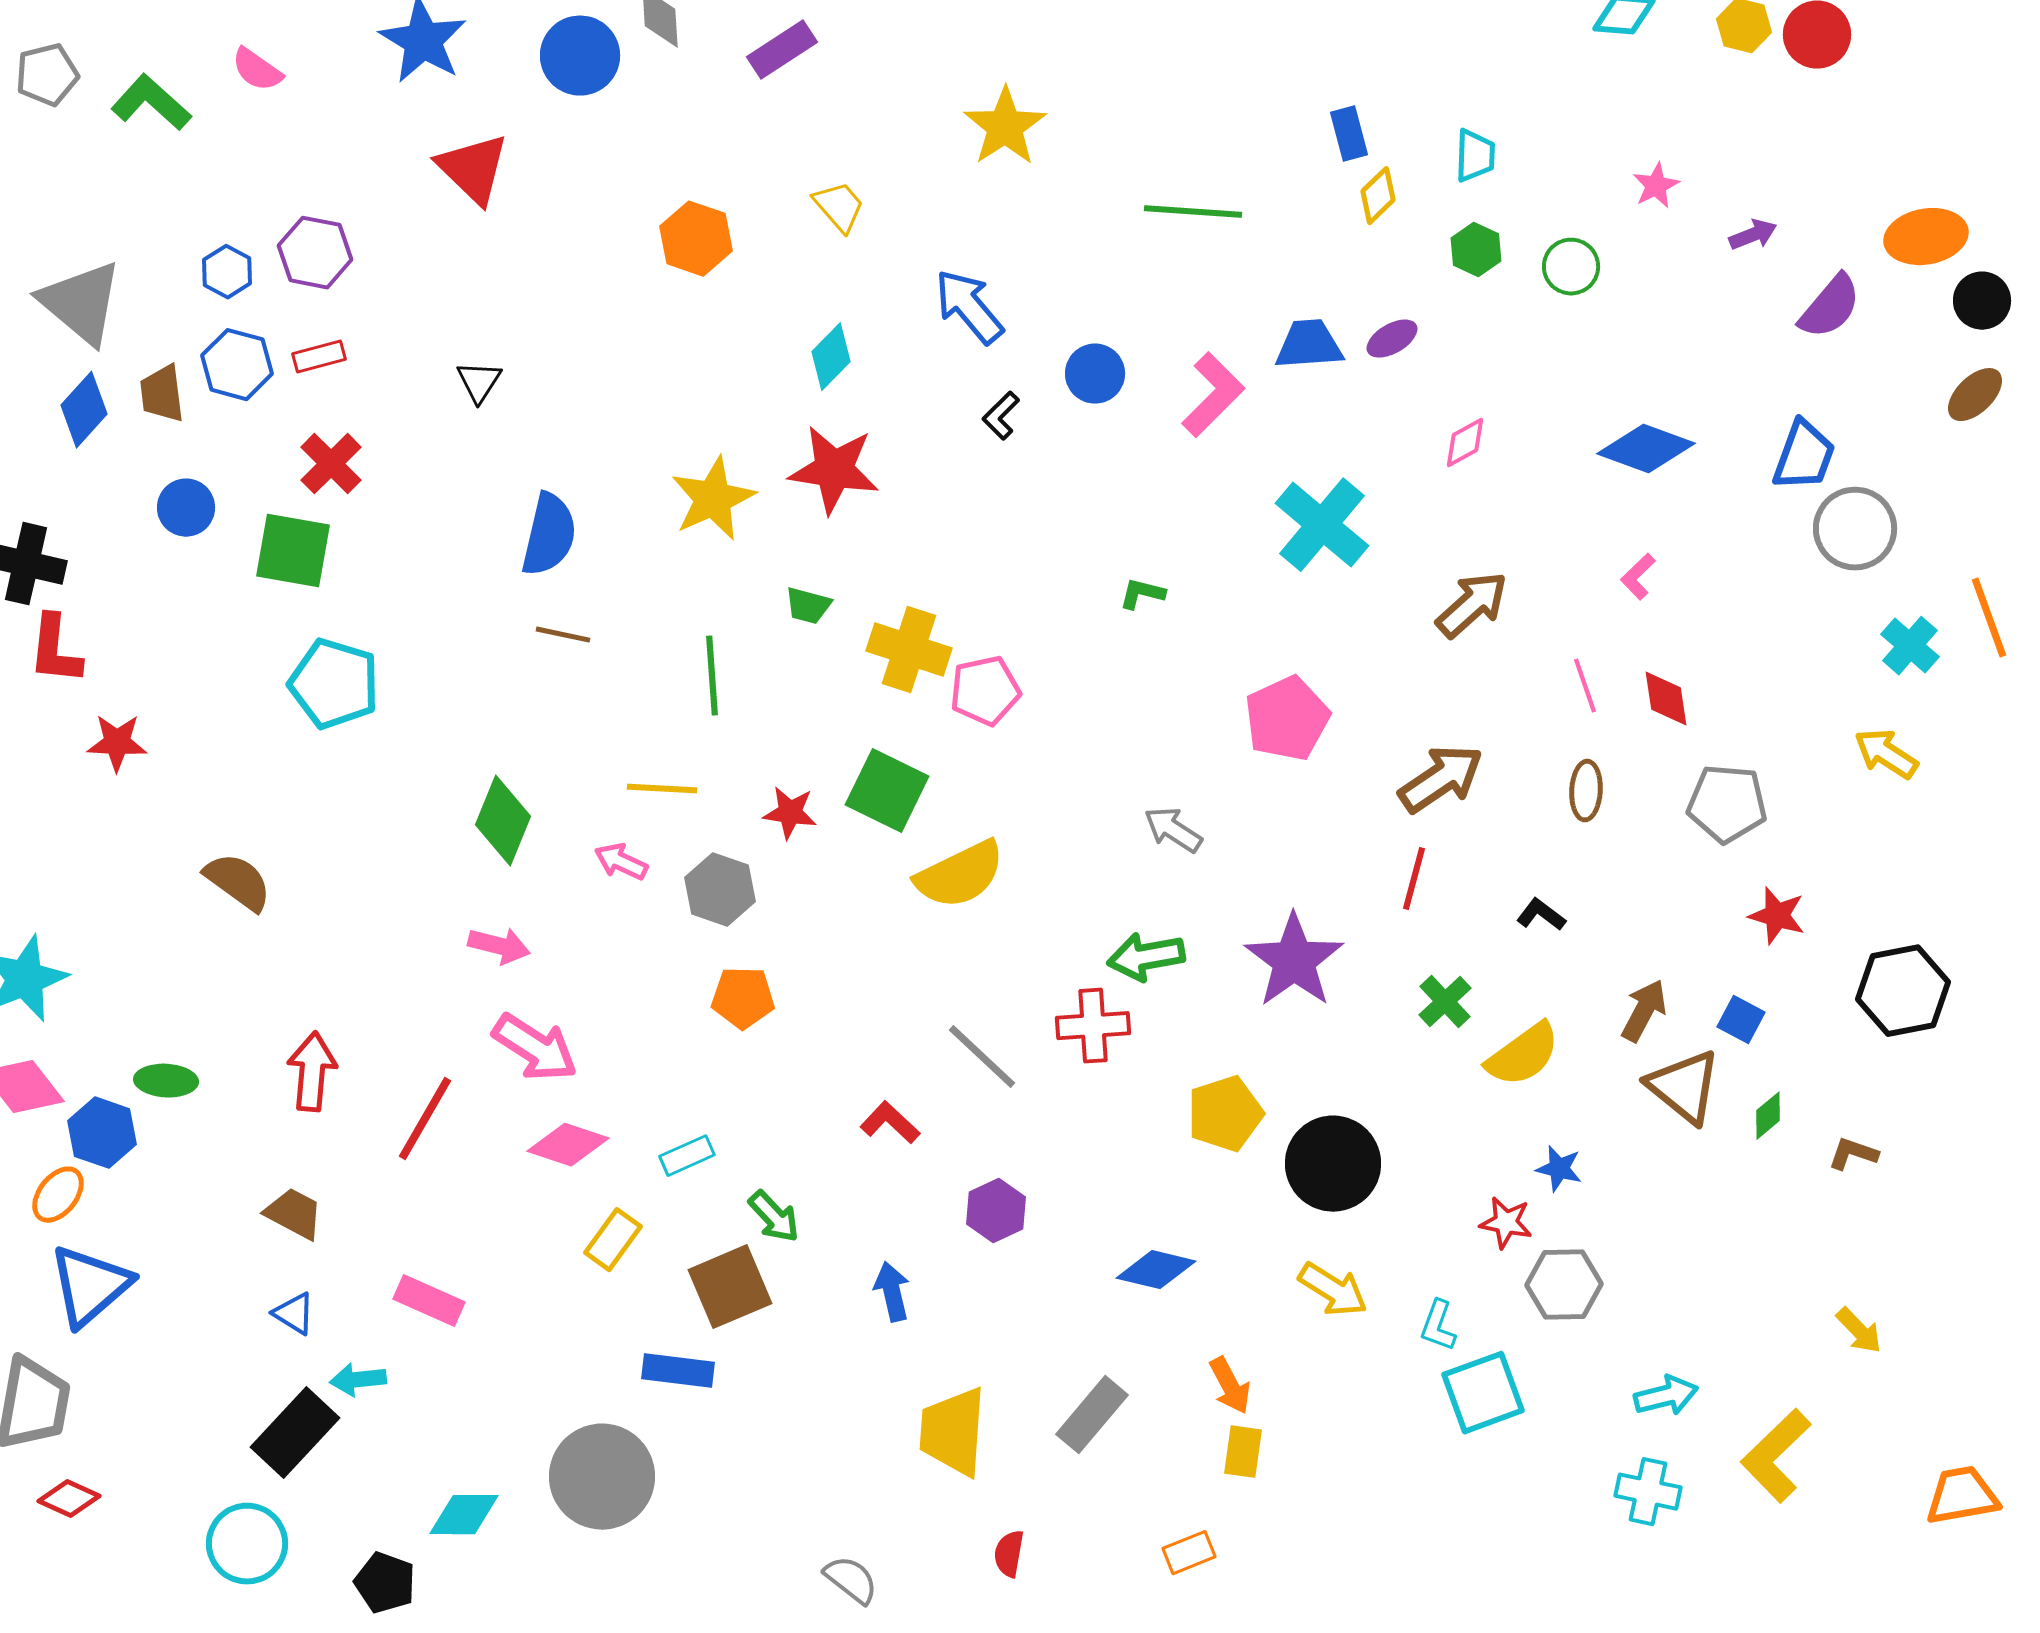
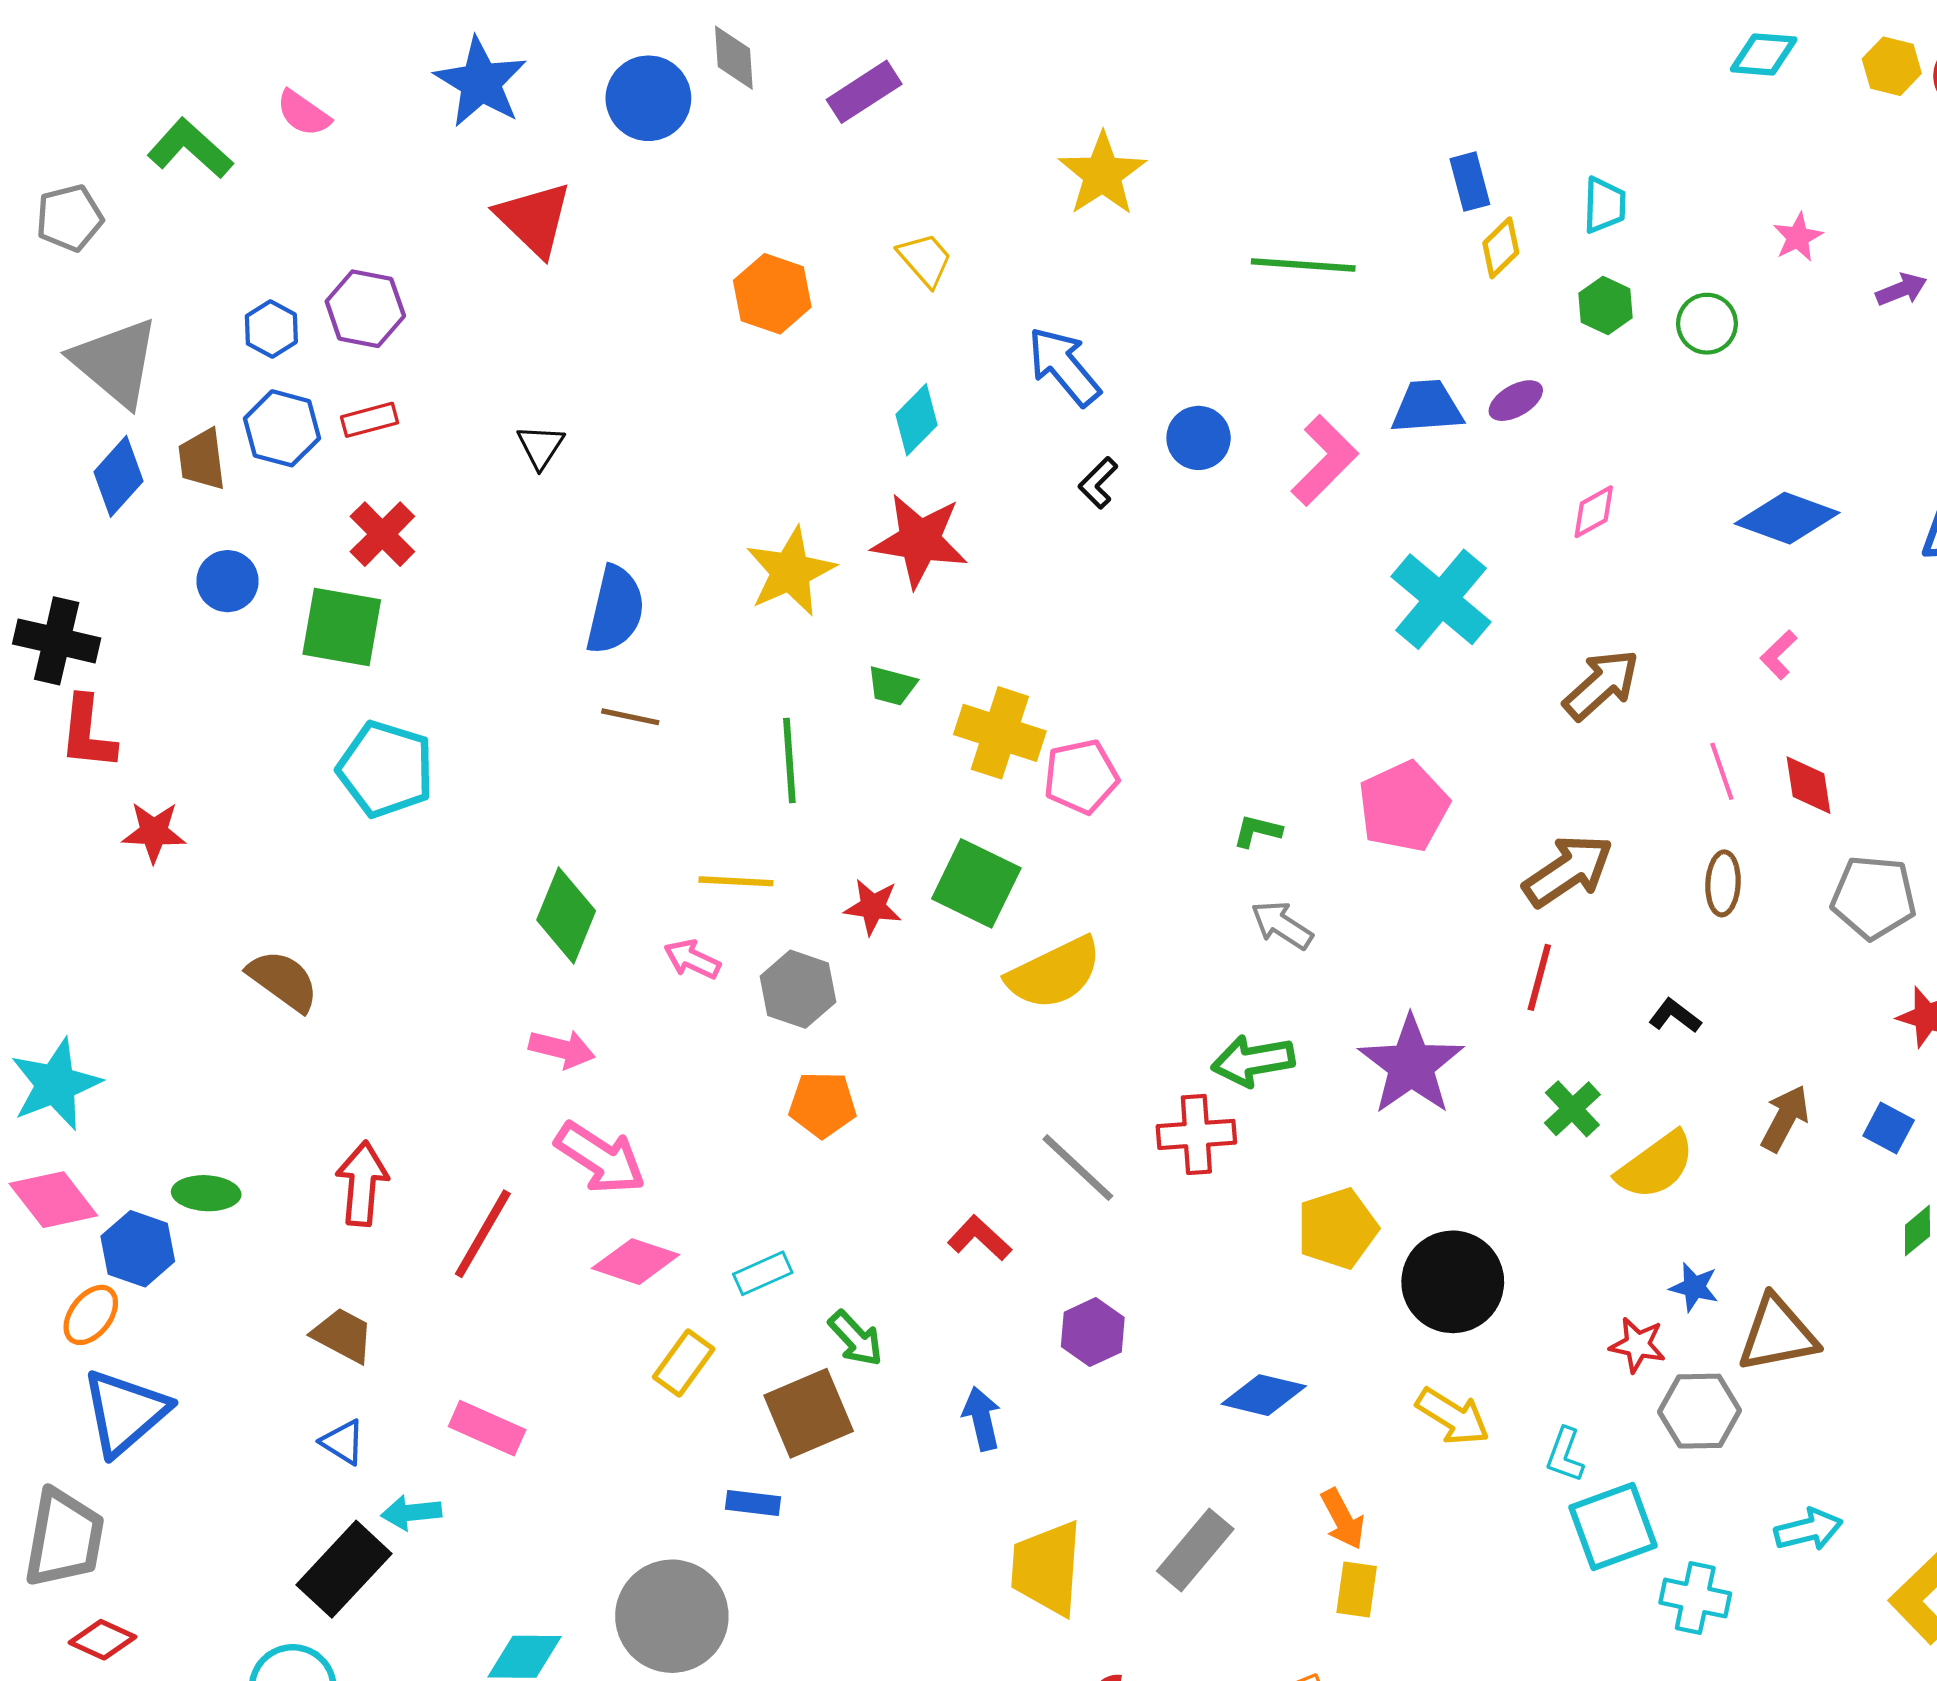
gray pentagon: (47, 75) -> (69, 218), moved
green L-shape: (1142, 594) -> (1257, 831), moved
brown triangle: (1684, 1087) -> (1777, 1334), moved, turned -50
blue rectangle: (678, 1371) -> (753, 1503), size x0.7
cyan cross: (1648, 1492) -> (1695, 1598), moved

